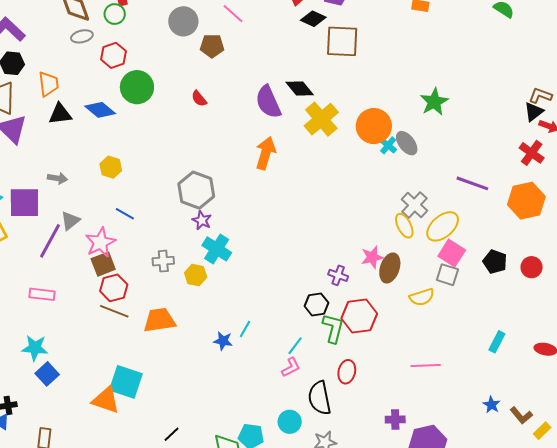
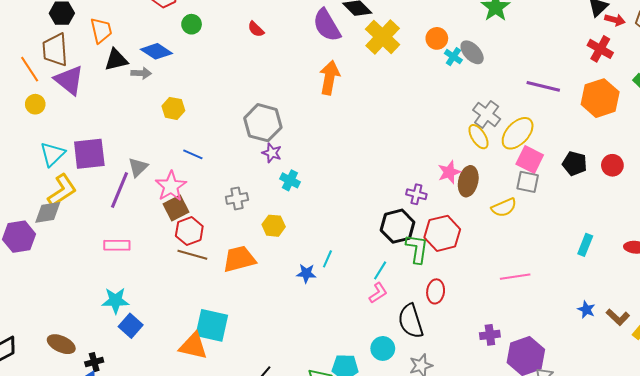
green circle: (137, 87) -> (192, 24), size x0.6
orange circle: (374, 126) -> (437, 38), size x0.6
gray arrow: (57, 178) -> (141, 73), moved
cyan cross: (217, 249) -> (290, 180), size x0.7
yellow hexagon: (196, 275) -> (274, 226), moved
black hexagon: (317, 304) -> (398, 226), size x1.4

